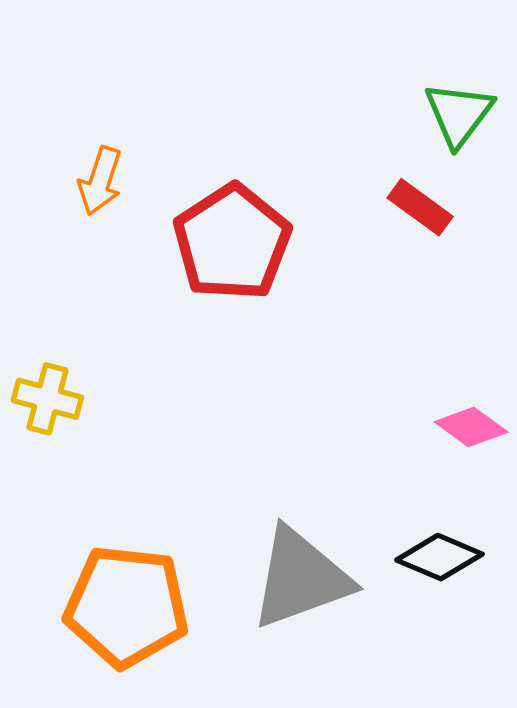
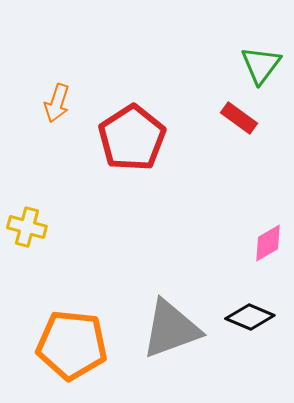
pink diamond: (471, 427) -> (268, 243), turned -66

